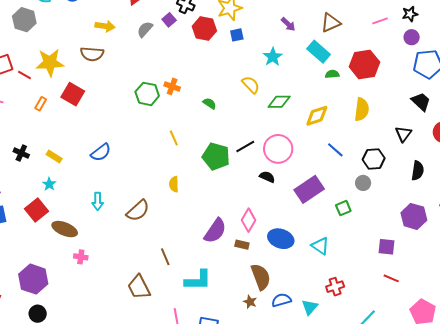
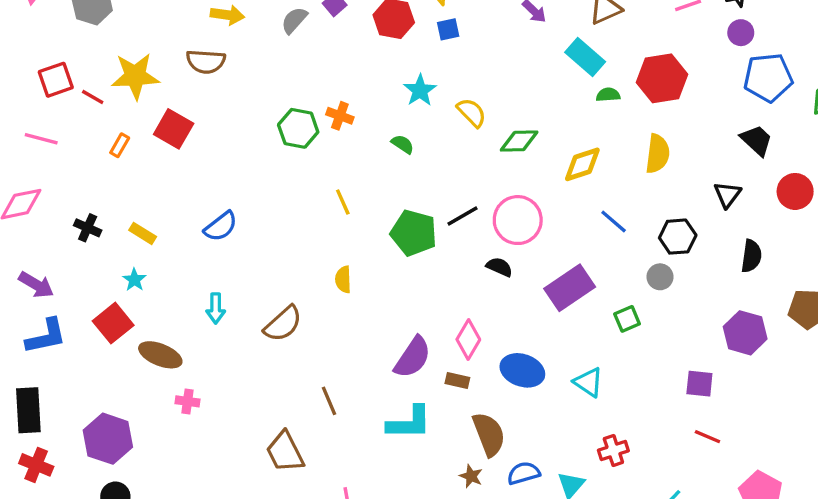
cyan star: (273, 57) -> (420, 90), moved
cyan L-shape: (198, 280) -> (409, 423), moved

